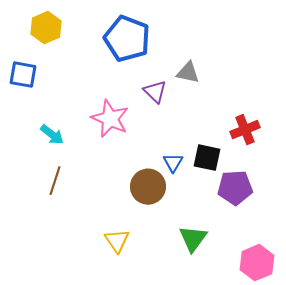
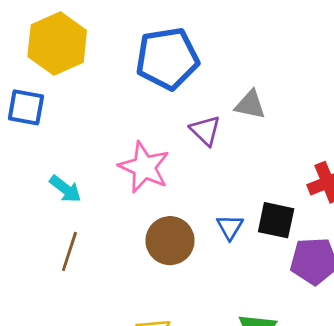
yellow hexagon: (46, 28) -> (57, 43), size x1.4
blue pentagon: (127, 39) -> (167, 58), turned -30
brown circle: (148, 187) -> (170, 241), moved

